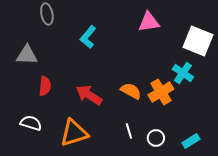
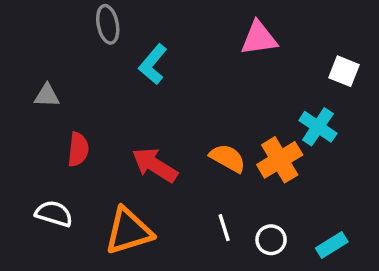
gray ellipse: (47, 14) -> (108, 24), moved
white square: (198, 41) -> (344, 71), size x0.6
gray triangle: (27, 55) -> (47, 96), size x0.7

